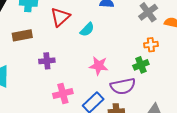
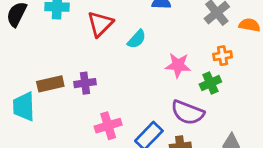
brown rectangle: (22, 35) -> (50, 84), moved
pink star: (99, 66) -> (178, 65), moved
purple semicircle: (123, 86) -> (188, 112), turned 35

